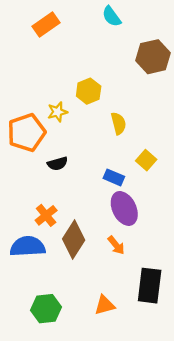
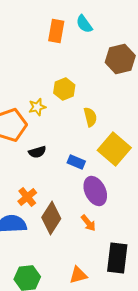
orange rectangle: (46, 24) -> (56, 31), moved, turned -45
yellow square: (146, 160) -> (114, 149), size x1.8
blue rectangle: (114, 177) -> (76, 162), moved

